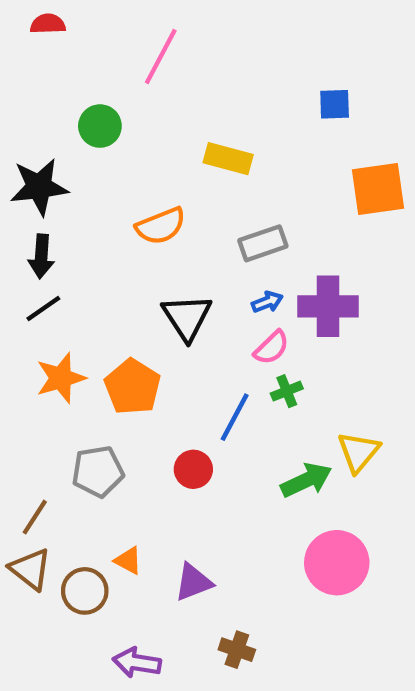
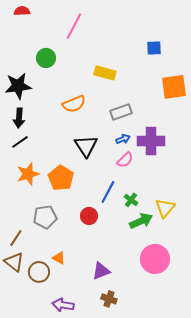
green cross: (287, 391) -> (131, 200), moved, turned -32
purple triangle: (193, 582) -> (101, 271), moved

